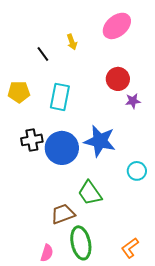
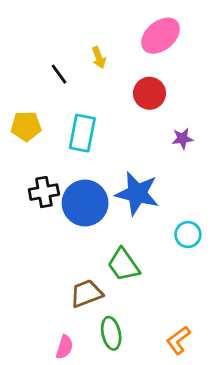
red circle: (118, 79) -> (150, 93), moved
green ellipse: (81, 243) -> (111, 333), size x0.7

